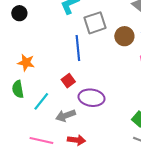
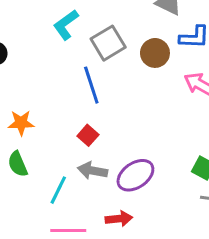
purple ellipse: (91, 98) -> (135, 175), moved, turned -30
cyan line: (41, 101) -> (58, 190), moved
gray arrow: (66, 116) -> (93, 171), moved, turned 42

